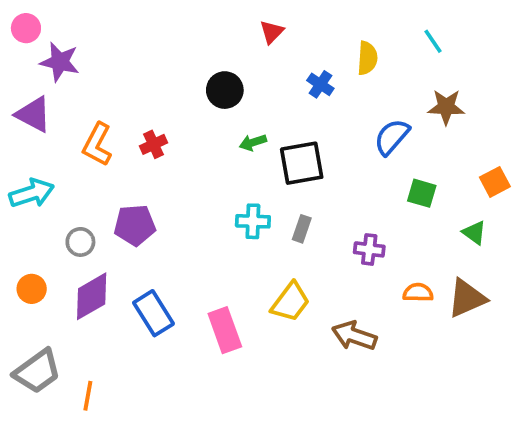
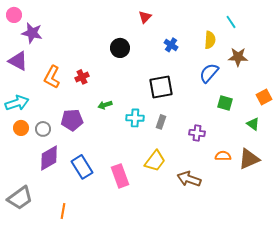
yellow semicircle: (367, 58) -> (210, 40), moved
green arrow: (253, 143) -> (105, 105), moved
orange circle: (32, 289) -> (21, 128), moved
orange line: (88, 396) -> (63, 211), moved

